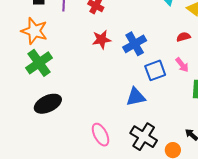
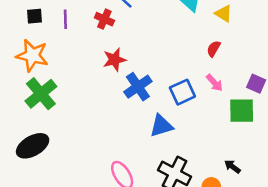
red semicircle: (183, 37) -> (214, 49), turned -40
blue cross: (135, 44) -> (138, 87), moved
black ellipse: (48, 104) -> (33, 146), moved

